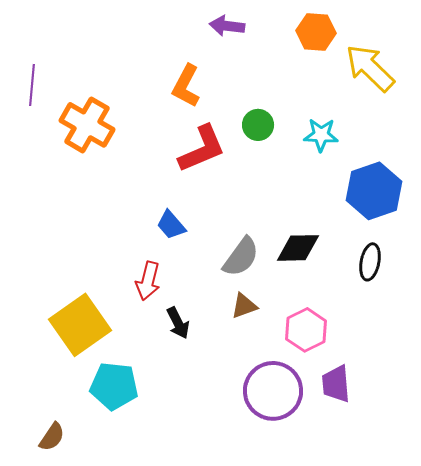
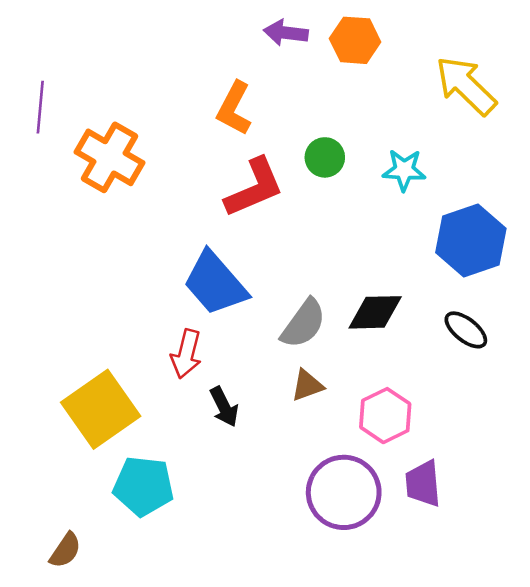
orange hexagon: (316, 32) -> (355, 40), moved
blue trapezoid: (171, 225) -> (215, 283), size x1.8
black ellipse: (370, 262) -> (466, 330), turned -63

